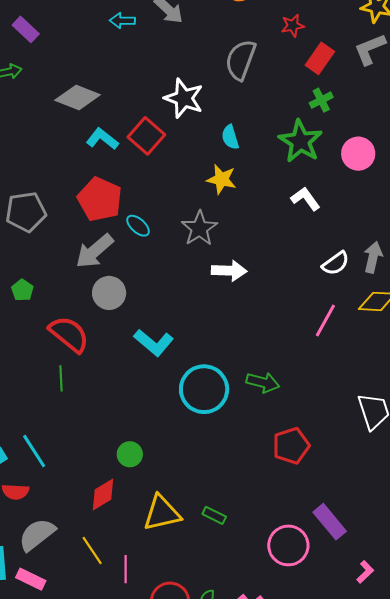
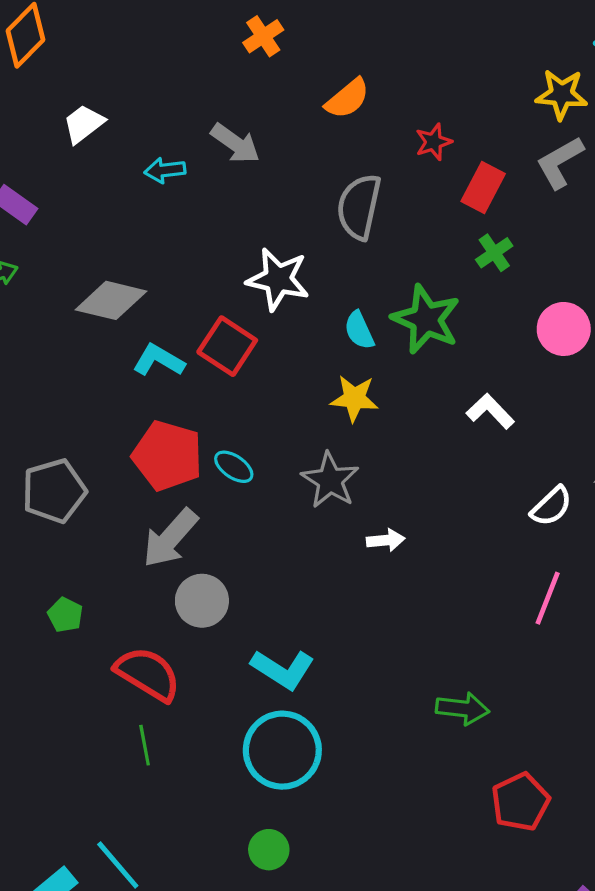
green star: (300, 141) -> (426, 319), moved
cyan ellipse: (138, 226) -> (234, 467), moved
white arrow: (229, 271) -> (386, 540), size x0.7
cyan circle: (204, 389) -> (282, 750), moved

